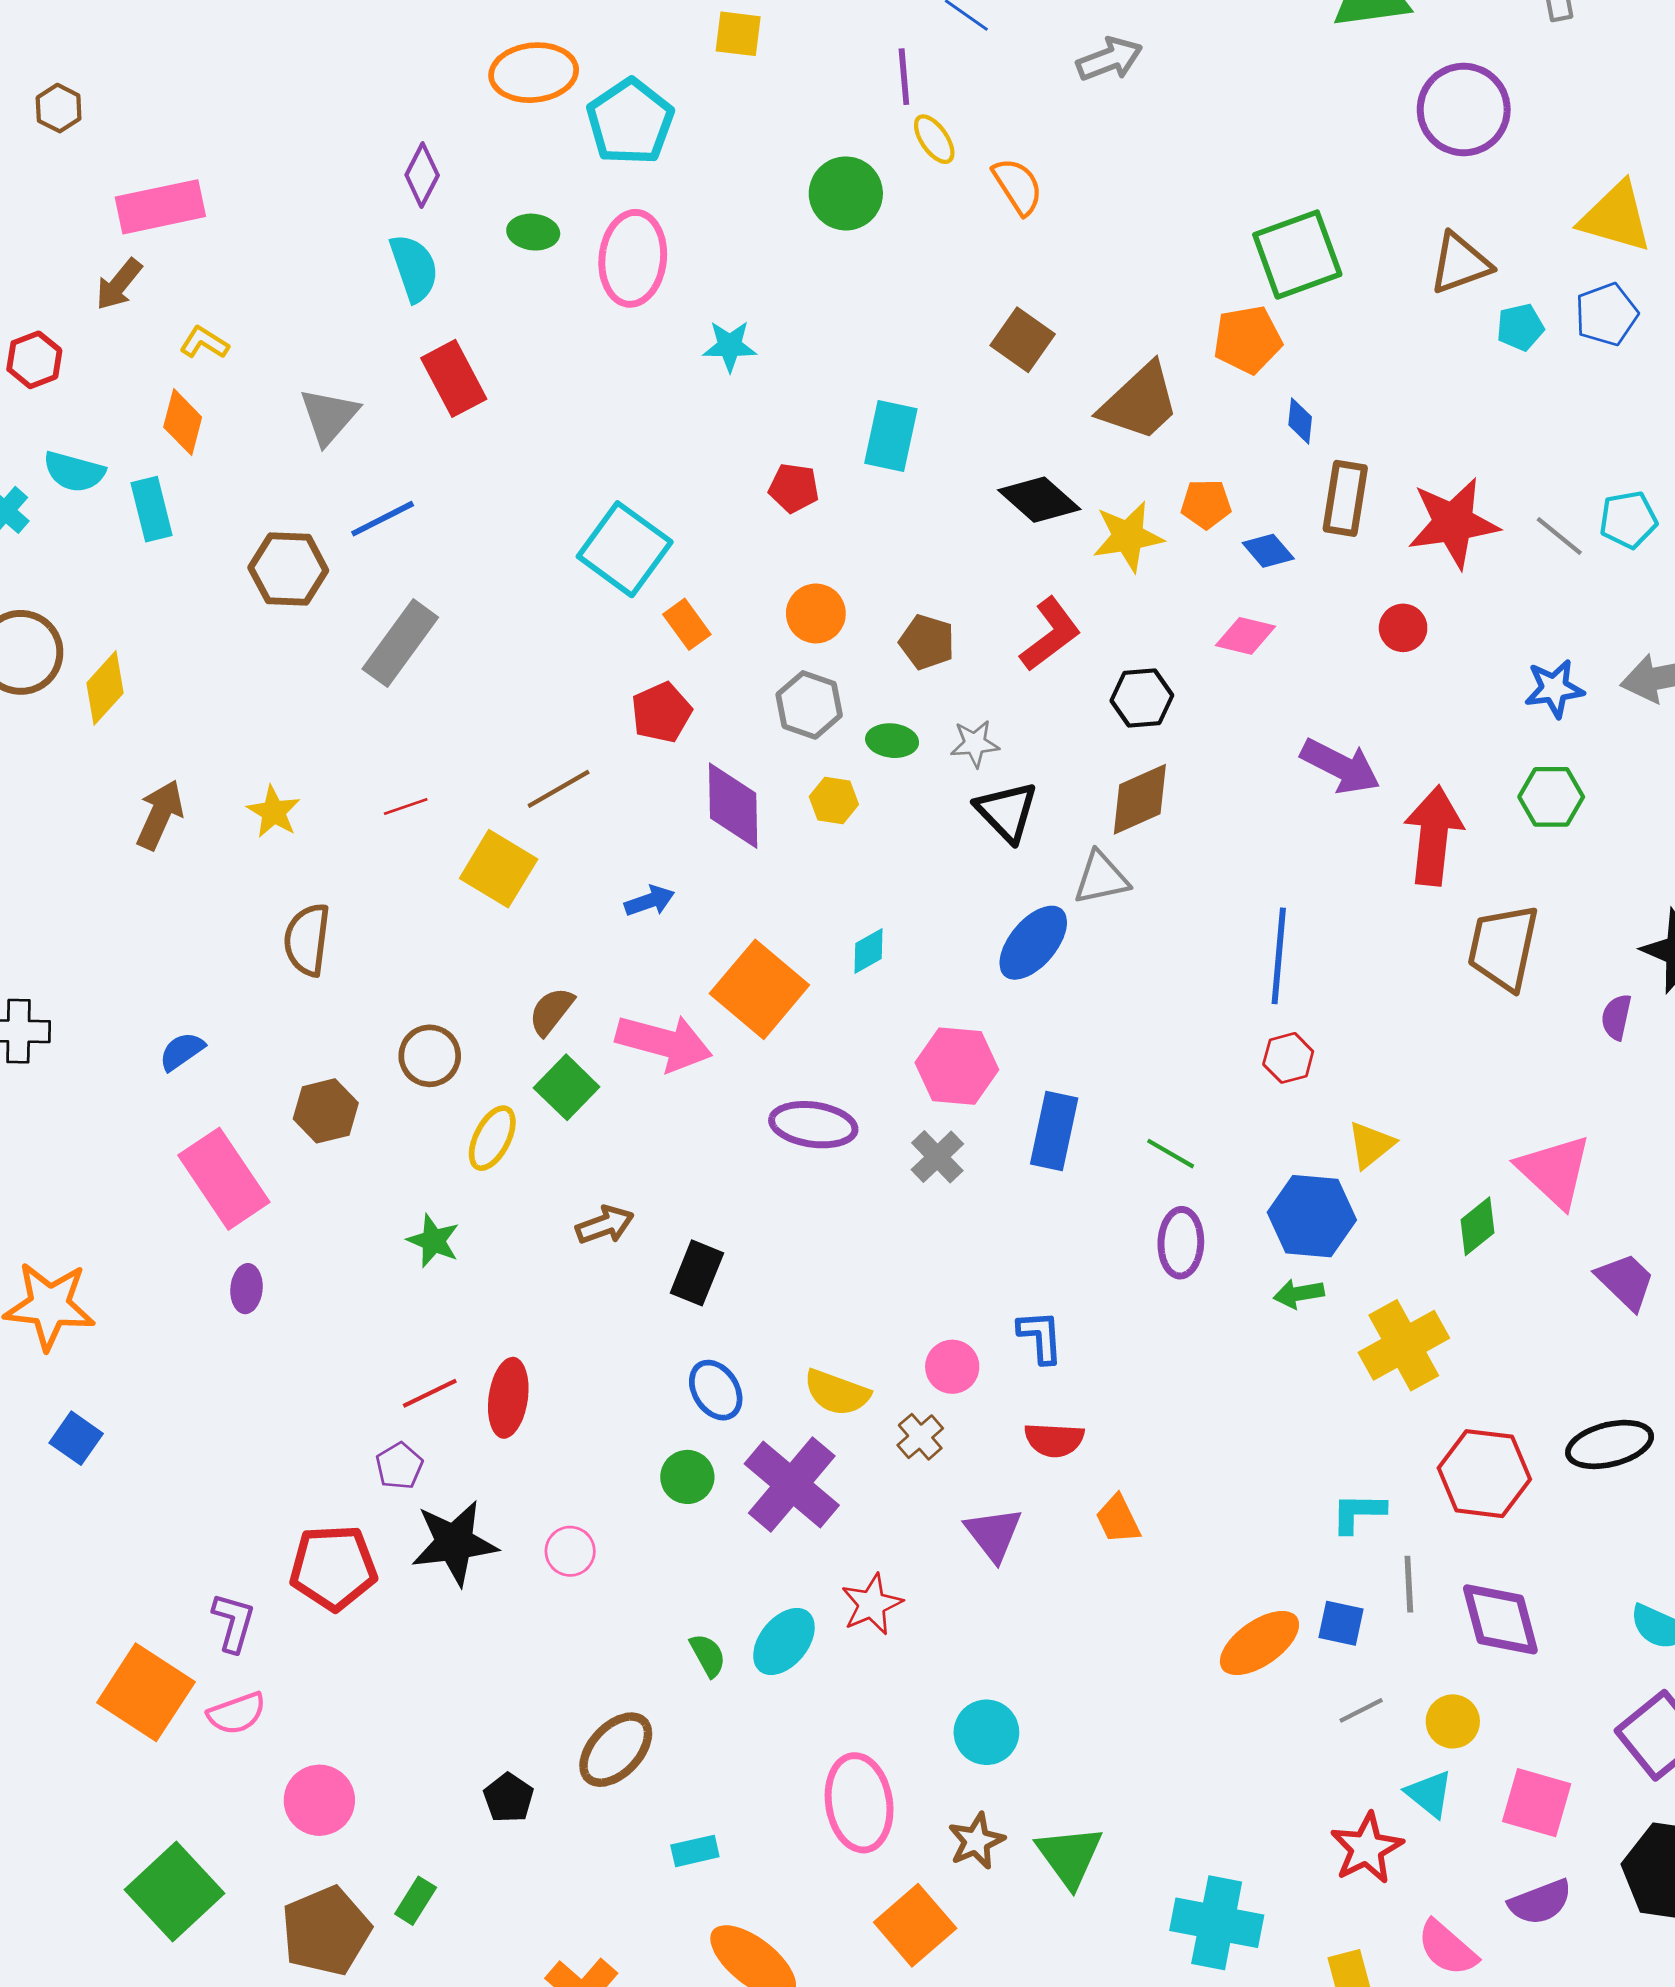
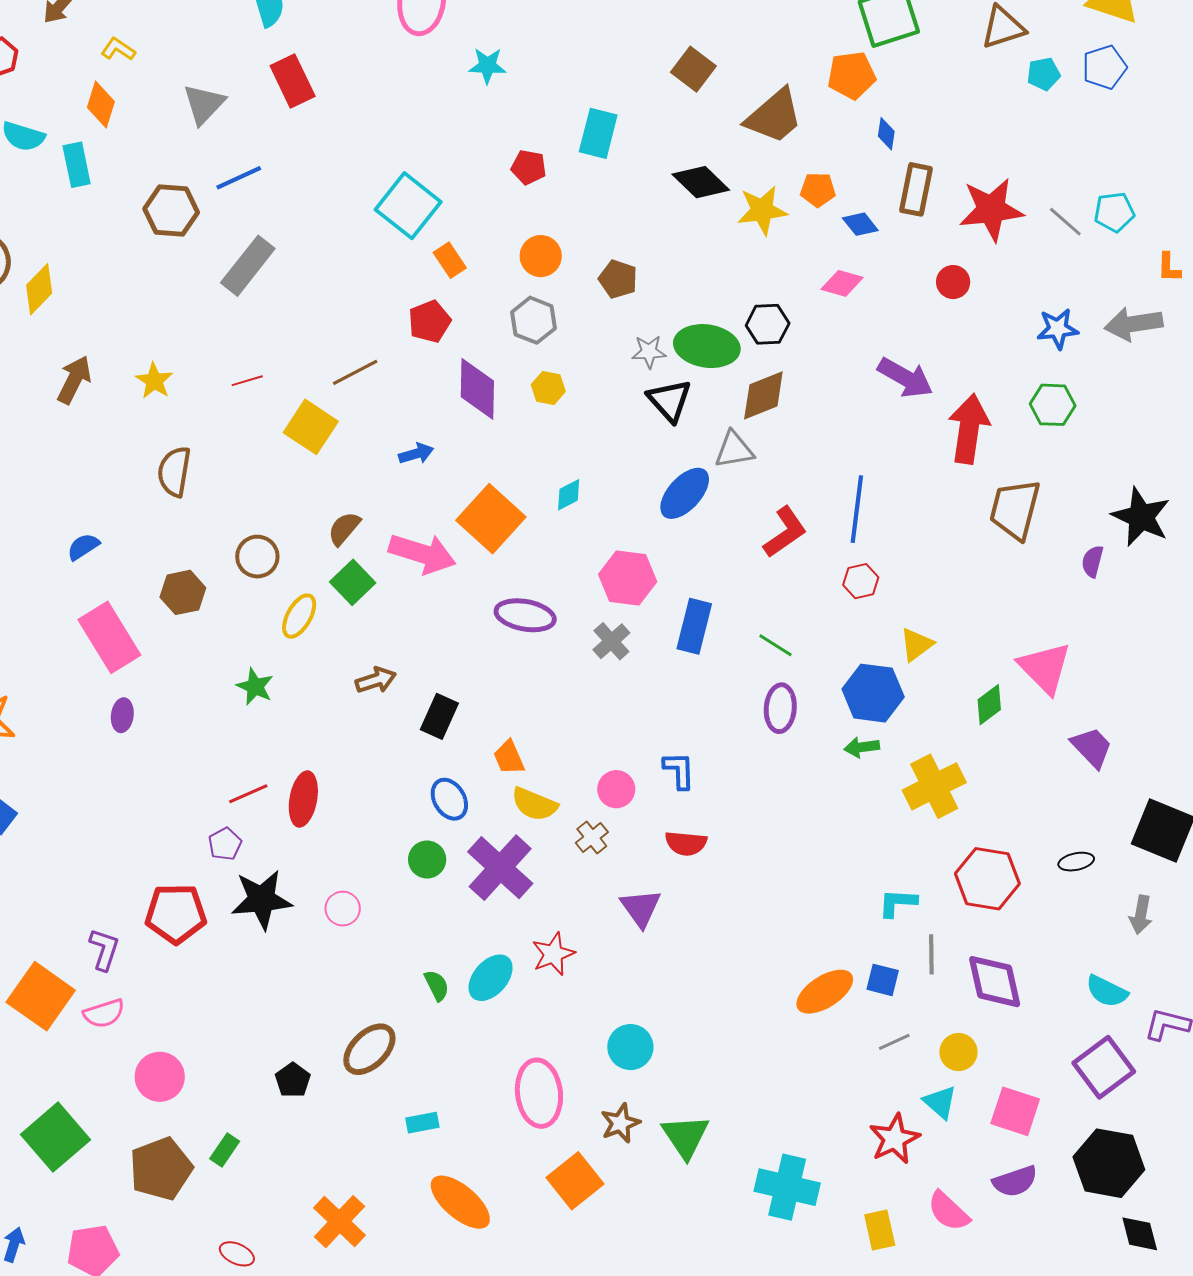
red L-shape: (1050, 634) -> (785, 532), moved
green ellipse: (892, 741) -> (707, 346), moved, size x1.8
black ellipse: (1610, 1444) -> (1076, 862), size x0.6
orange trapezoid: (1118, 1519) -> (509, 757), moved

